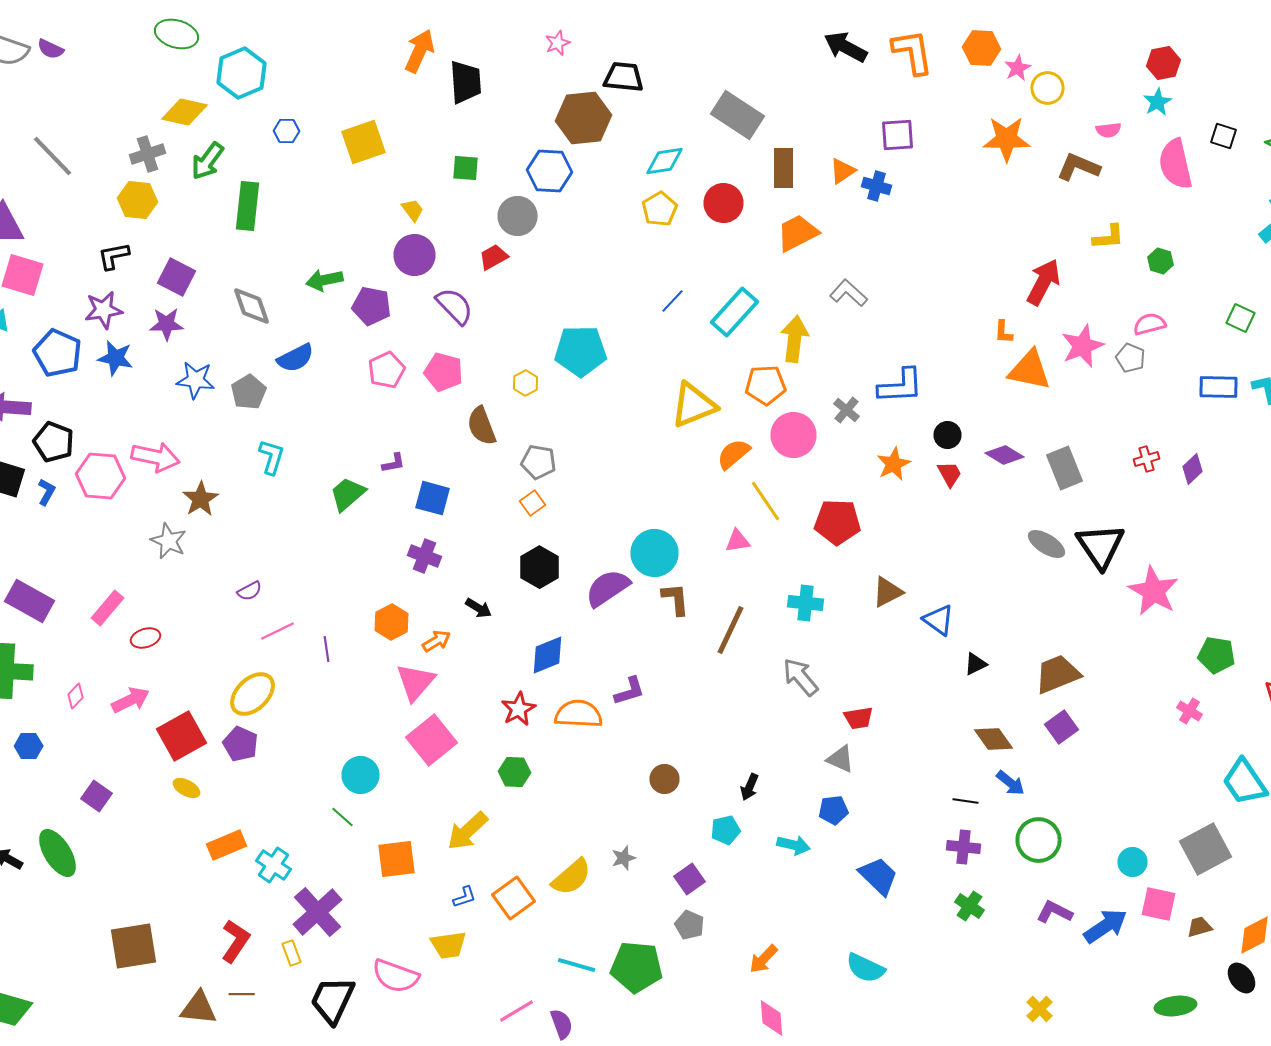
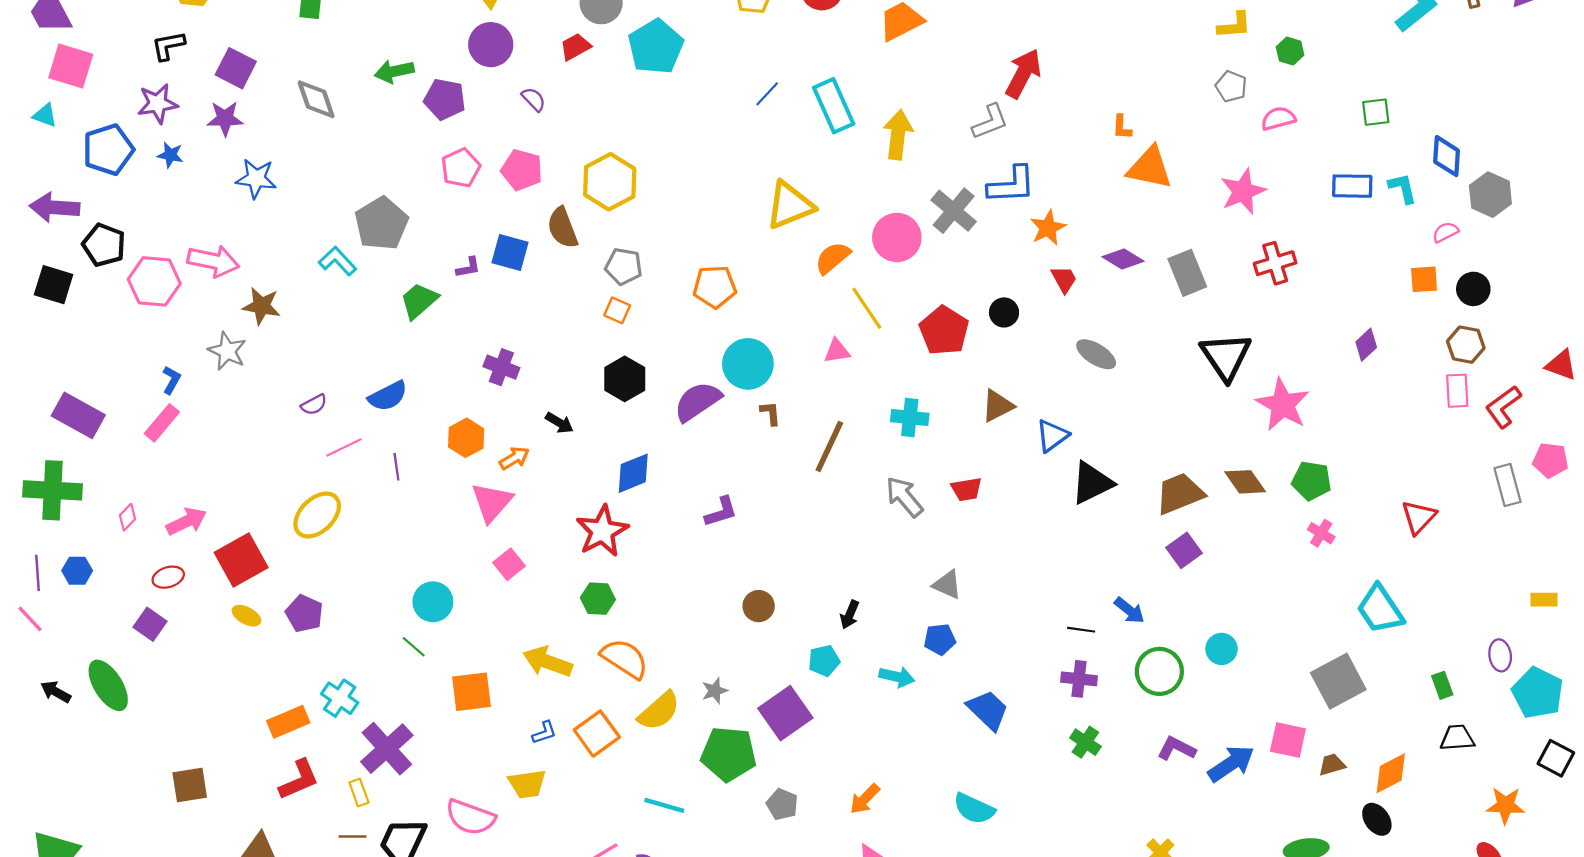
red arrow: (1044, 282) -> (1023, 74), moved
gray L-shape: (848, 293) -> (990, 122), moved, turned 117
purple semicircle: (454, 306) -> (534, 99), size x0.6
cyan rectangle: (734, 312) -> (834, 106), turned -66
green square: (1240, 318) -> (1376, 112), turned -32
pink star: (1082, 346) -> (1243, 191), moved
cyan pentagon: (580, 351) -> (656, 47), moved, turned -30
blue pentagon: (58, 353) -> (108, 150), turned 30
blue star: (116, 358) -> (170, 155), size x0.7
blue semicircle: (296, 358) -> (388, 396), moved
gray pentagon: (1130, 358) -> (1231, 86), moved
yellow hexagon: (526, 383) -> (610, 182), size x2.0
orange pentagon: (766, 385) -> (715, 287), moved
gray pentagon: (248, 392) -> (381, 224), moved, size x1.4
gray cross: (846, 410) -> (954, 211), size x1.6
black circle: (948, 435) -> (1004, 312), moved
cyan L-shape: (272, 457) -> (338, 261), turned -60
red cross: (1146, 459) -> (1275, 263), size x1.5
orange star: (894, 464) -> (1048, 228), moved
purple diamond: (1192, 469) -> (1366, 345), moved
blue L-shape: (46, 492) -> (171, 380), moved
blue square: (432, 498) -> (510, 252), moved
brown star: (200, 499) -> (261, 306), turned -30
orange square: (532, 503) -> (617, 310), turned -30
red pentagon: (838, 522) -> (944, 331), turned 30
gray ellipse: (1046, 544) -> (1096, 354), moved
brown L-shape: (676, 599) -> (770, 413), size x0.7
blue triangle: (938, 620) -> (1052, 436), turned 48
red ellipse: (146, 638) -> (168, 577), moved
green pentagon: (1216, 655) -> (1312, 481), moved
black triangle: (976, 664) -> (1092, 483), size x1.8
red star: (518, 709) -> (602, 531), size x1.4
orange semicircle: (578, 714) -> (625, 659), moved, turned 30
red trapezoid: (858, 718) -> (966, 489), moved
brown diamond: (994, 739) -> (1245, 482), moved
pink square: (432, 740) -> (509, 564), size x0.6
purple pentagon: (240, 744) -> (304, 614), moved
yellow arrow: (468, 831) -> (548, 662), turned 63
orange rectangle: (226, 845) -> (288, 722), moved
cyan circle: (1132, 862) -> (1222, 649), moved
purple square: (690, 879) -> (785, 713), size x1.6
gray pentagon: (690, 925) -> (782, 804), moved
red L-shape: (236, 941) -> (299, 780), turned 33
brown square: (134, 946) -> (190, 785), size x0.7
green pentagon: (636, 967) -> (729, 754), moved
brown line: (242, 994) -> (353, 836), moved

